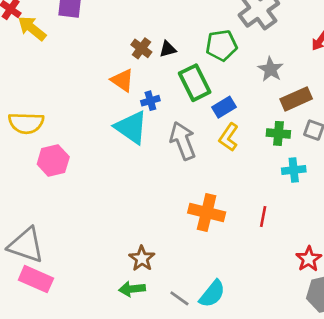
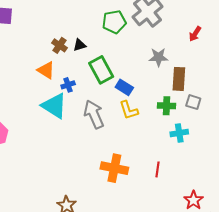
green pentagon: (221, 45) -> (114, 22), moved
gray star: (271, 69) -> (158, 57), turned -30
brown rectangle: (296, 99) -> (179, 79), turned -60
blue rectangle: (224, 107) -> (124, 87), turned 66
yellow L-shape: (229, 137) -> (129, 110), turned -50

